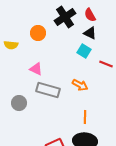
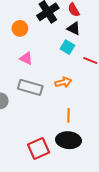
pink triangle: (36, 69) -> (26, 58), moved
orange arrow: (80, 85) -> (63, 82), turned -42

